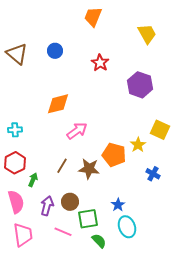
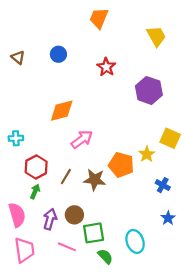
brown triangle: (17, 54) -> (18, 57), size x0.6
red hexagon: (15, 163) -> (36, 167), moved
blue star: (118, 205) -> (168, 218), moved

